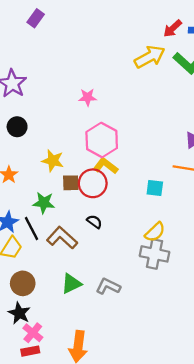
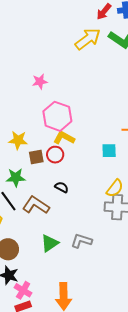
red circle: (93, 183) -> (55, 155), size x0.7

